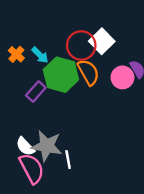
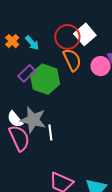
green hexagon: (61, 75) -> (45, 79), moved

